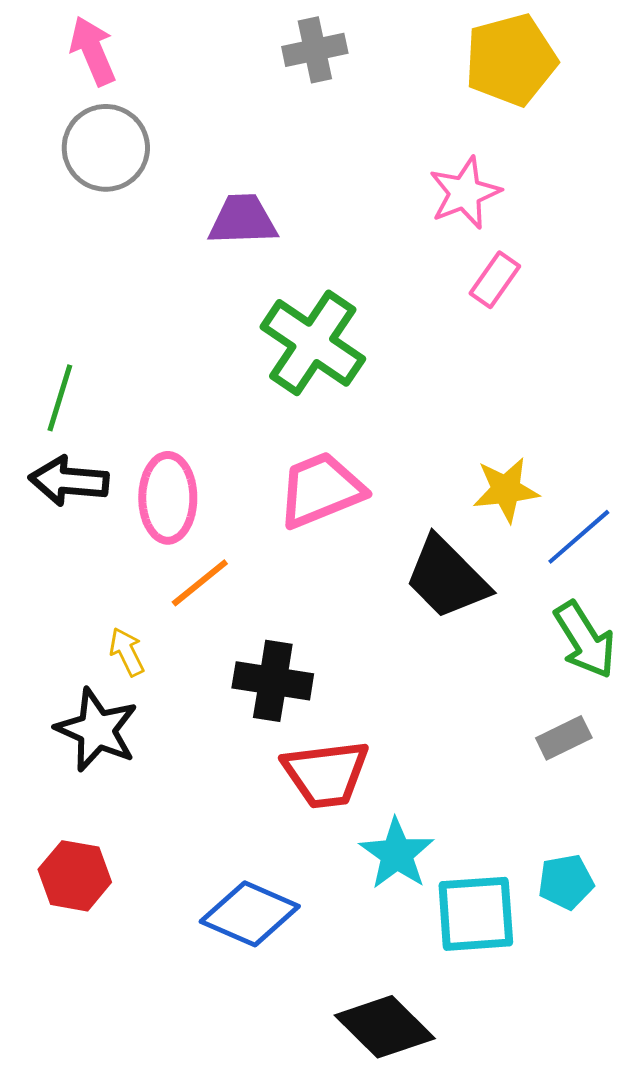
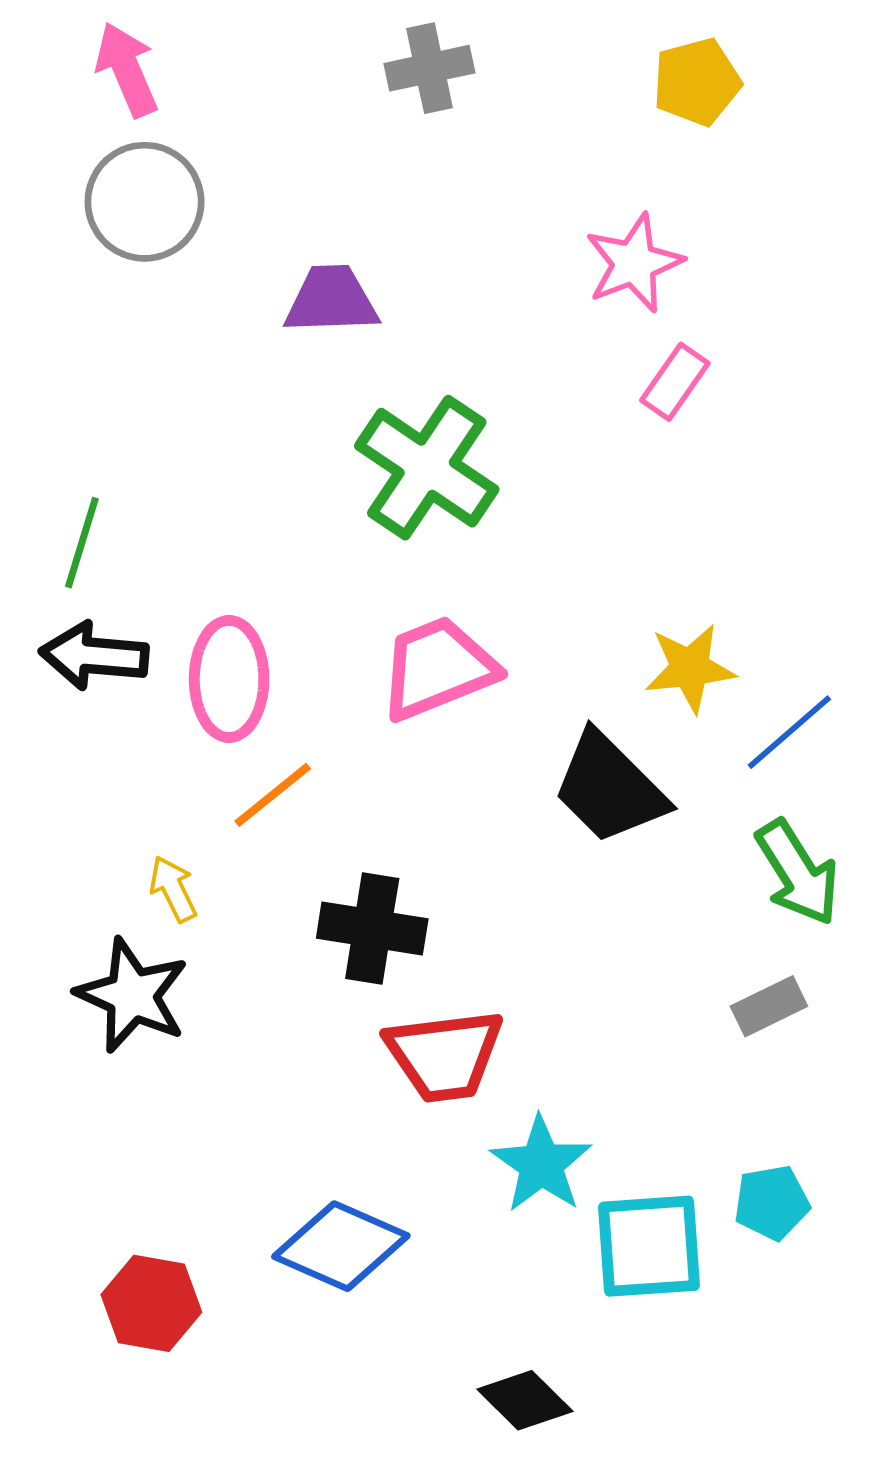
yellow pentagon: (511, 60) -> (697, 82), size x0.7
red hexagon: (75, 876) -> (151, 1303), moved
black diamond: (385, 1027) -> (525, 1400), size x0.7

